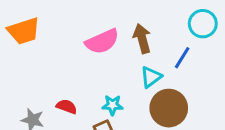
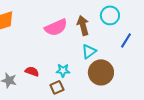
cyan circle: (203, 24) -> (110, 15), moved
blue line: (182, 58) -> (126, 40), moved

